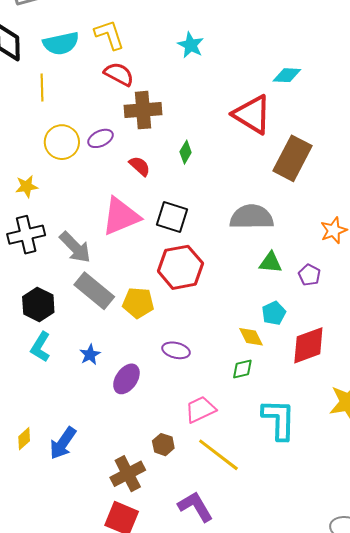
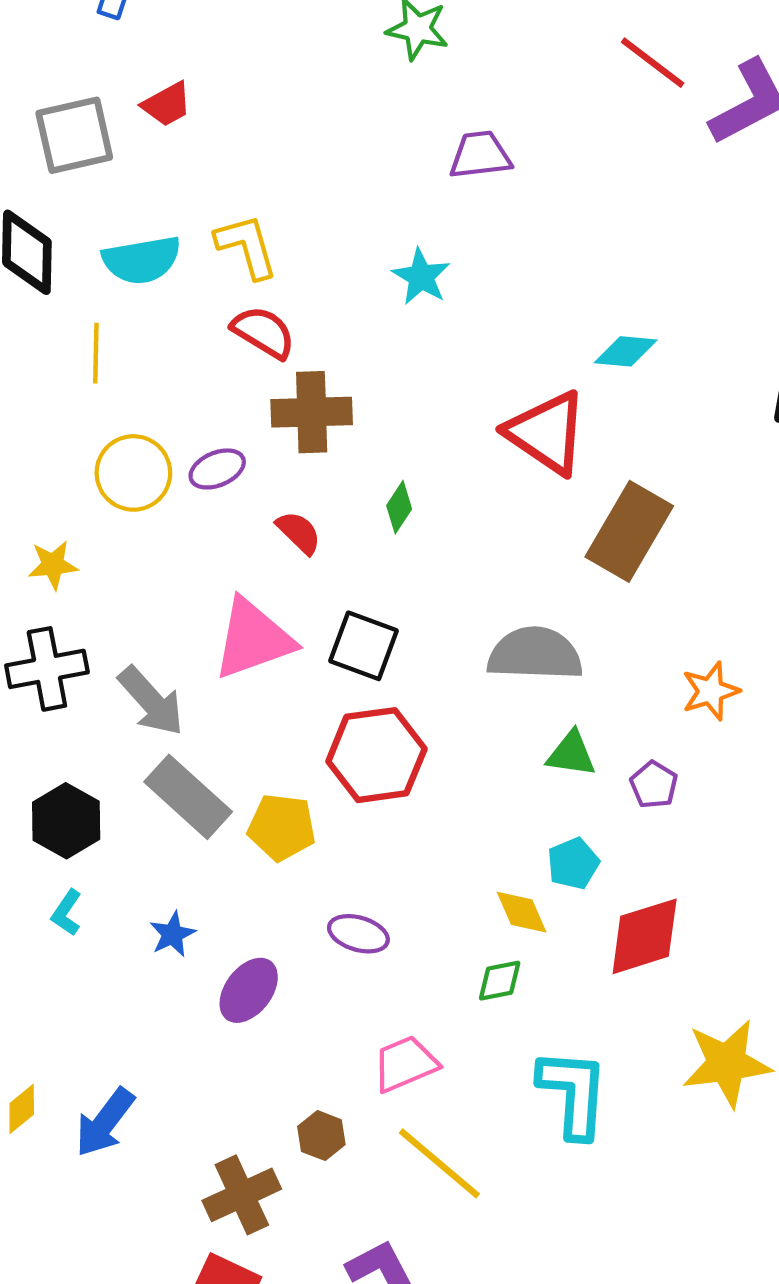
cyan L-shape: (41, 347) -> (67, 913), size x0.7

